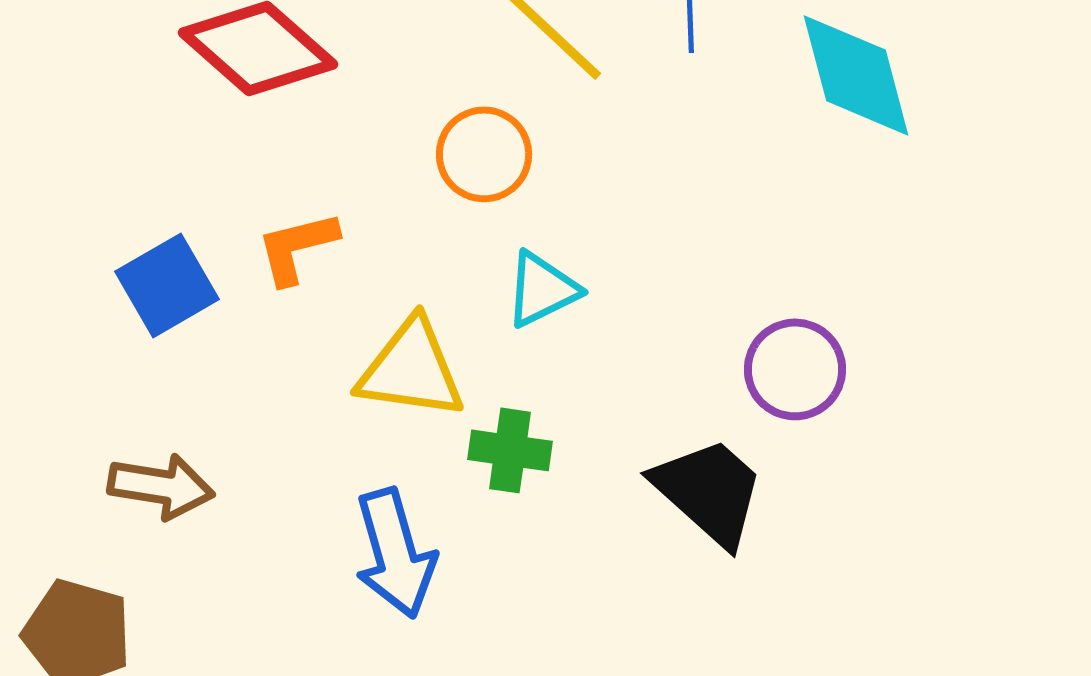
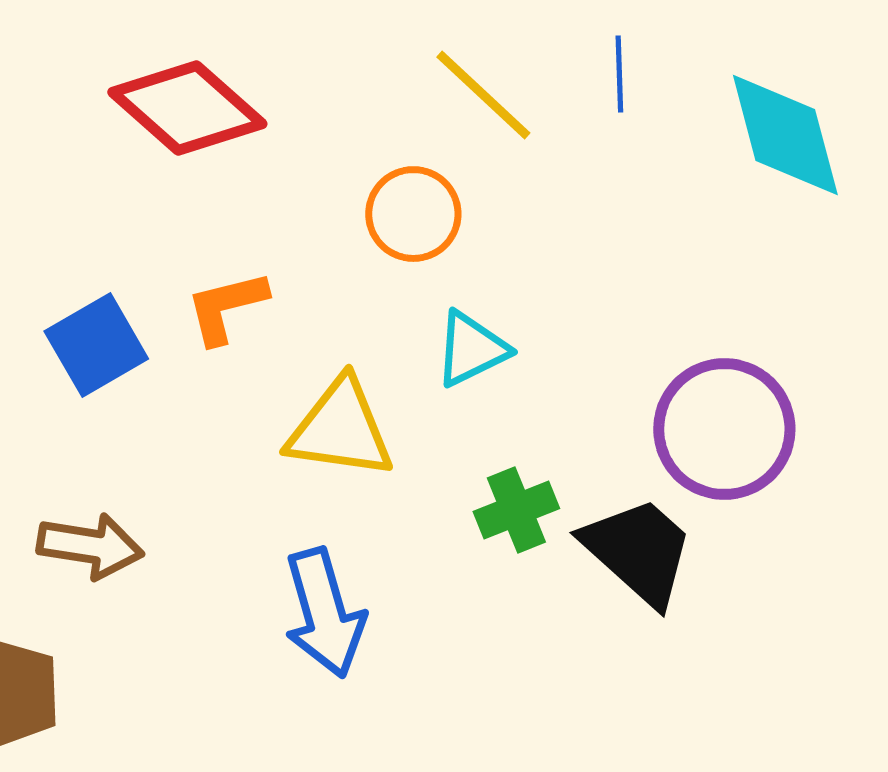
purple circle: (795, 369) -> (724, 429), size x1.4
green cross: (510, 450) -> (516, 510), moved, turned -30

